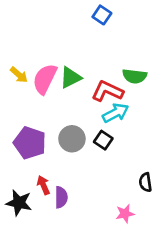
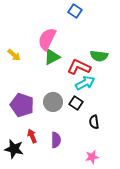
pink semicircle: (45, 79) -> (47, 39), moved
black semicircle: (145, 182) -> (94, 122), moved
purple semicircle: (61, 197) -> (56, 140), moved

